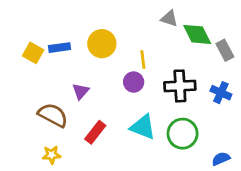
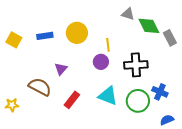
yellow square: (33, 53) -> (14, 40), moved
blue cross: (221, 93) -> (160, 92), moved
yellow star: (52, 155) -> (12, 105), moved

